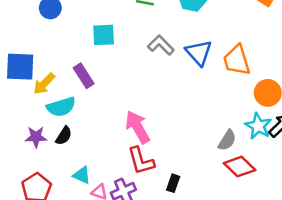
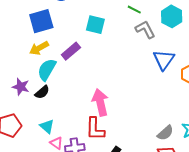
gray L-shape: (161, 45) -> (145, 30), moved
blue square: (20, 67) -> (41, 21), moved, turned -35
purple rectangle: (84, 76) -> (71, 51), turned 66
cyan semicircle: (61, 107) -> (47, 70), turned 120

